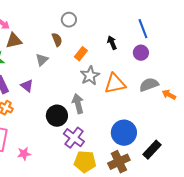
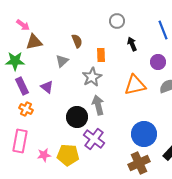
gray circle: (69, 20) -> (117, 21), moved
purple circle: (141, 53) -> (158, 62), moved
orange rectangle: (81, 54) -> (101, 55), turned -40
gray star: (90, 76) -> (92, 77), moved
yellow pentagon: (85, 162) -> (68, 155), moved

